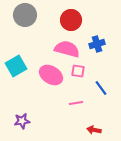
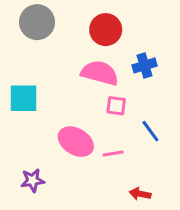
cyan square: (16, 66) -> (24, 98), turned 30
pink ellipse: (51, 75) -> (76, 142), moved

